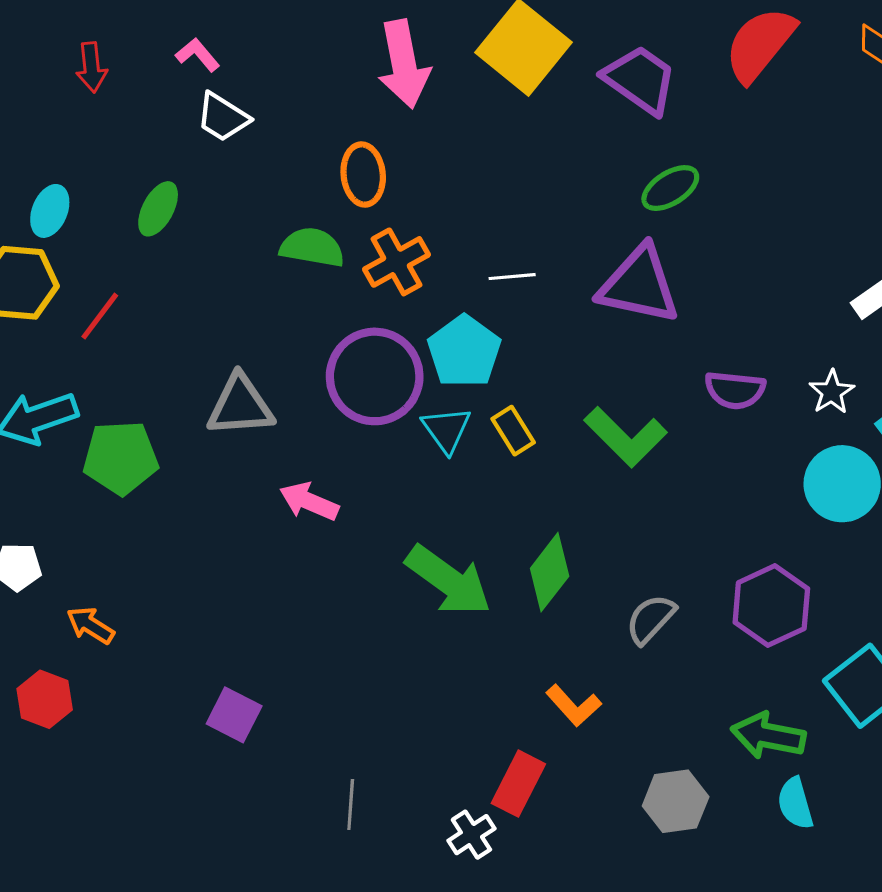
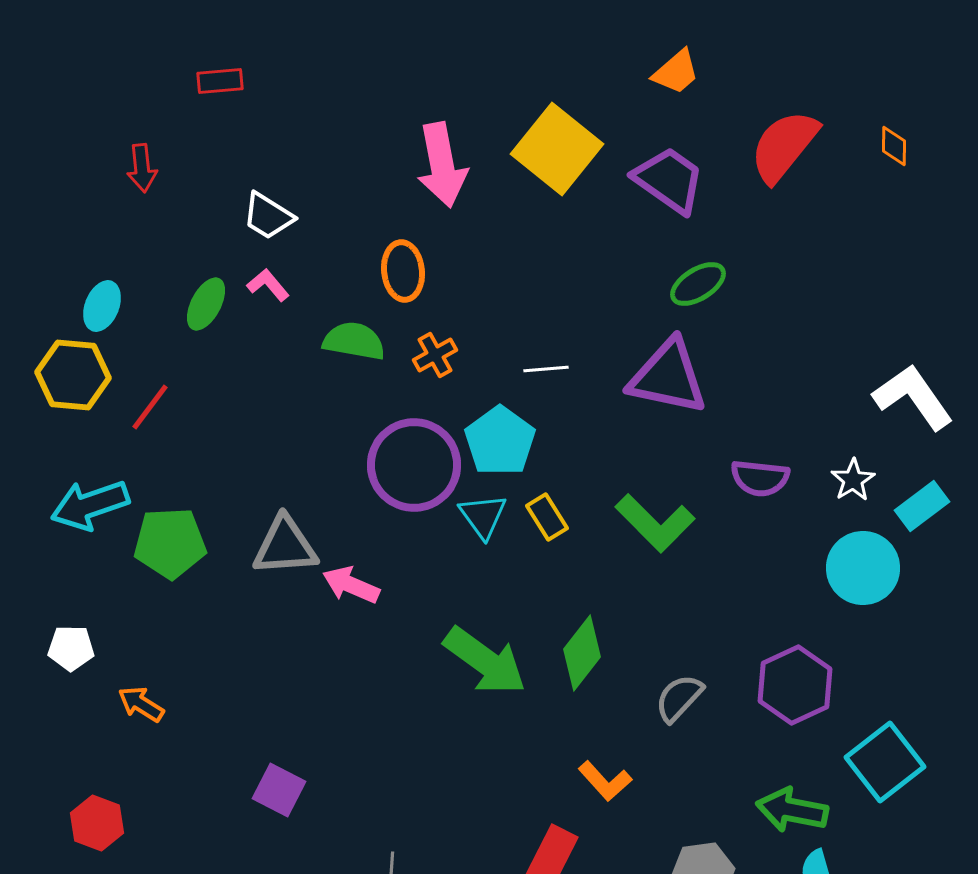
pink L-shape: (198, 55) -> (268, 285), moved
orange cross: (396, 262) -> (435, 355), size x0.7
gray triangle: (240, 406) -> (285, 546), moved
red hexagon: (45, 699) -> (97, 823), moved

